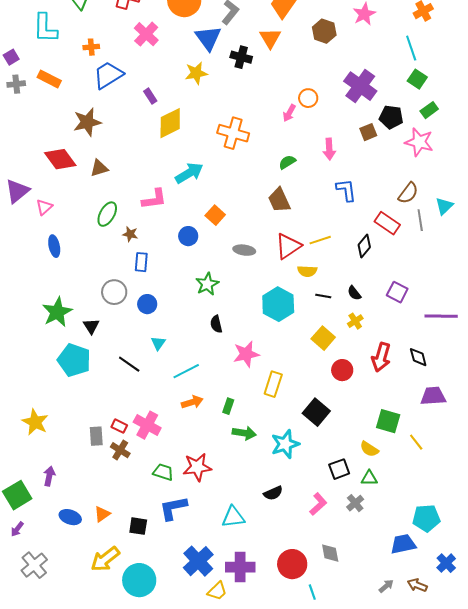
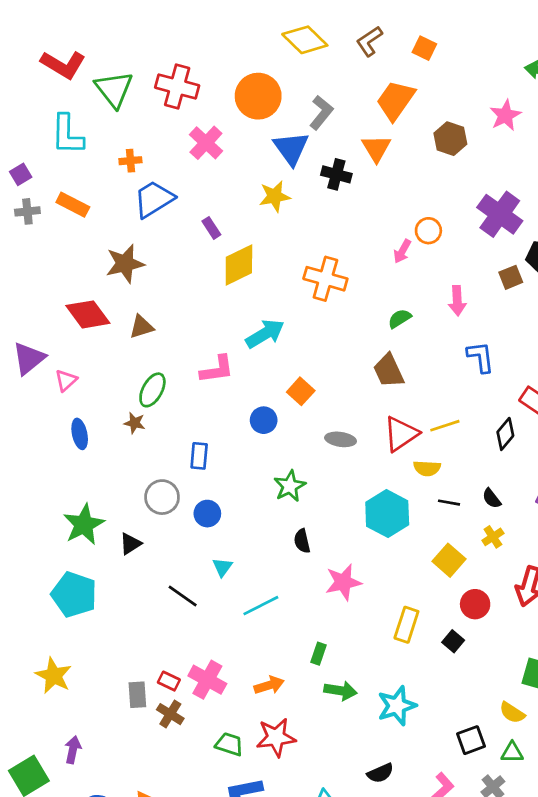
brown star: (130, 234) -> (135, 423), moved
black triangle: (91, 326) -> (130, 544), turned 30
cyan pentagon: (74, 360) -> (74, 595), moved
yellow rectangle: (273, 384) -> (406, 625), moved
orange arrow: (192, 402) -> (269, 685), moved
black square: (316, 412) -> (453, 641), moved, size x0.6

